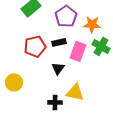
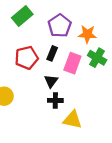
black rectangle: (59, 42) -> (52, 53), turned -56
yellow triangle: (75, 92) -> (72, 120), moved
black cross: (55, 102) -> (55, 100), moved

